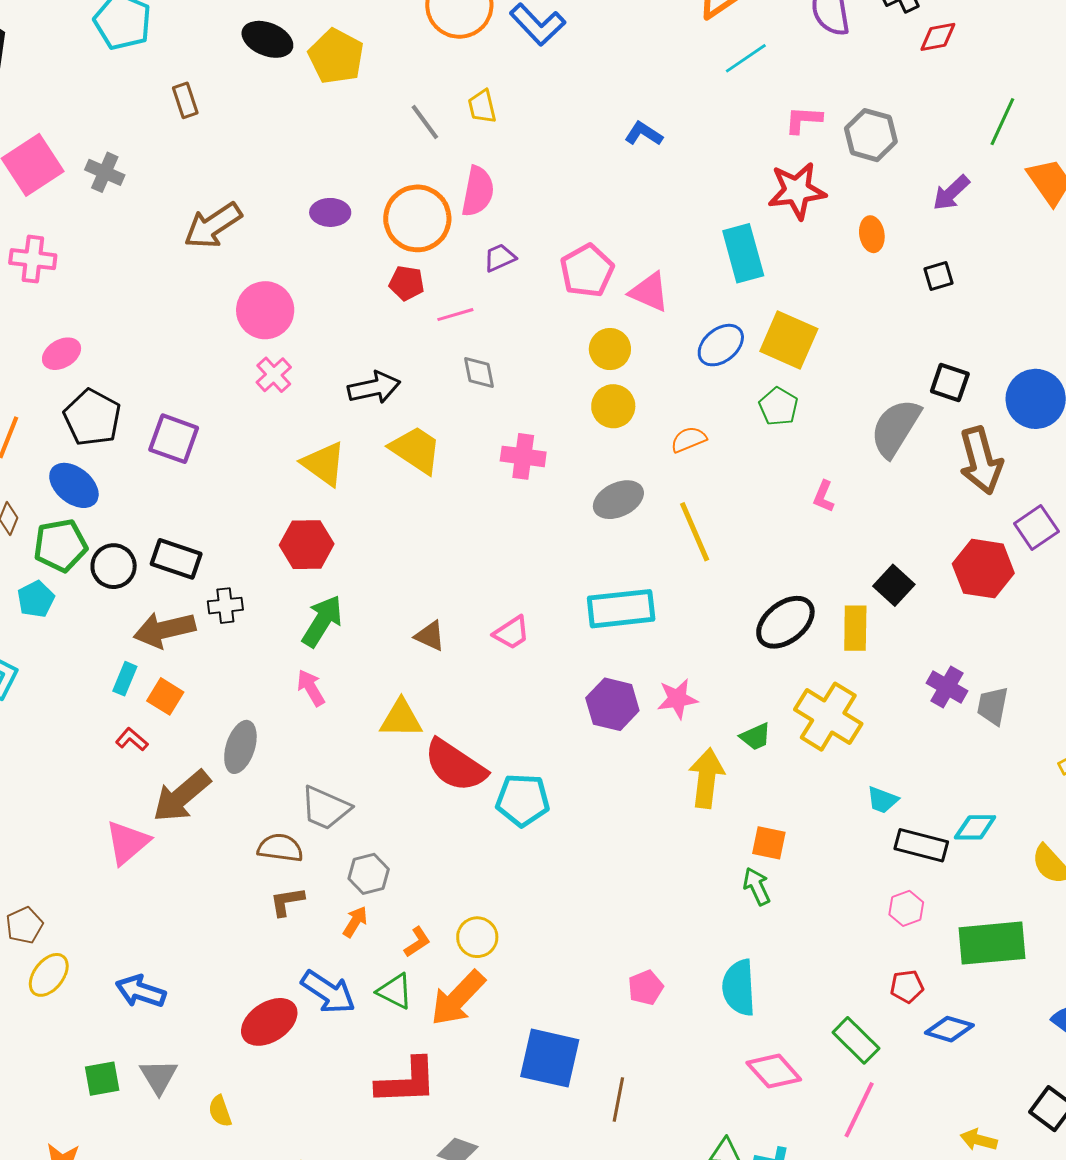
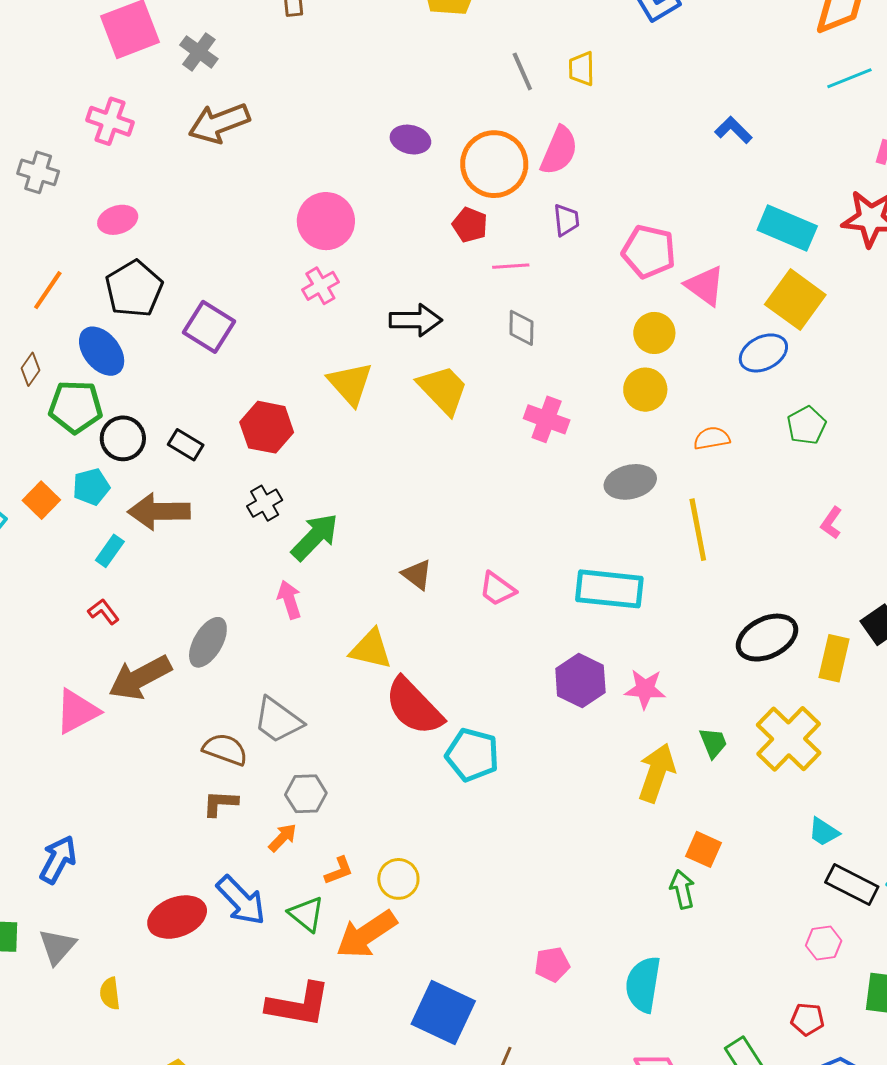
brown arrow: (213, 226) -> (219, 123), moved
cyan rectangle: (743, 253) -> (787, 228), moved, turned -64
purple trapezoid: (500, 258) -> (566, 220), turned 96
pink pentagon: (587, 271) -> (649, 252), turned 30
yellow square: (789, 340) -> (795, 300), moved
red hexagon: (307, 545) -> (267, 427), moved
black rectangle: (176, 559) -> (186, 445), size x0.7
cyan pentagon: (36, 599) -> (91, 487), moved
black cross: (225, 606) -> (265, 503), moved, turned -36
pink trapezoid: (512, 633) -> (497, 589), turned 57
orange square: (165, 696) -> (41, 500), moved
green trapezoid: (756, 737) -> (713, 743), turned -100
blue arrow: (141, 991) -> (58, 860), turned 87

